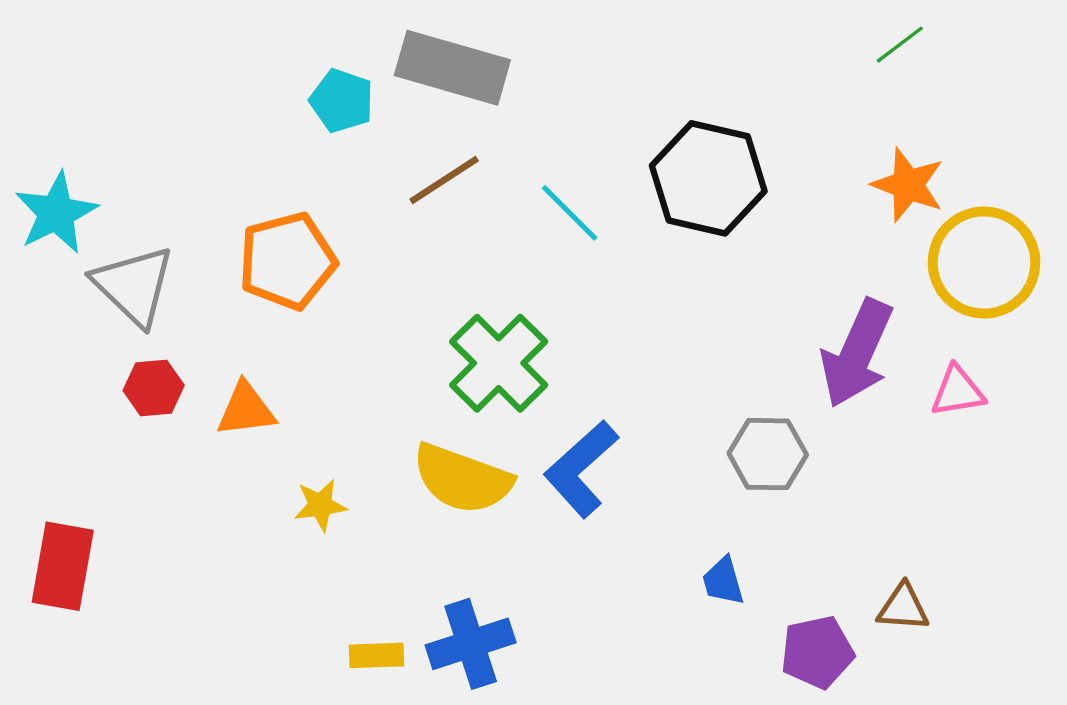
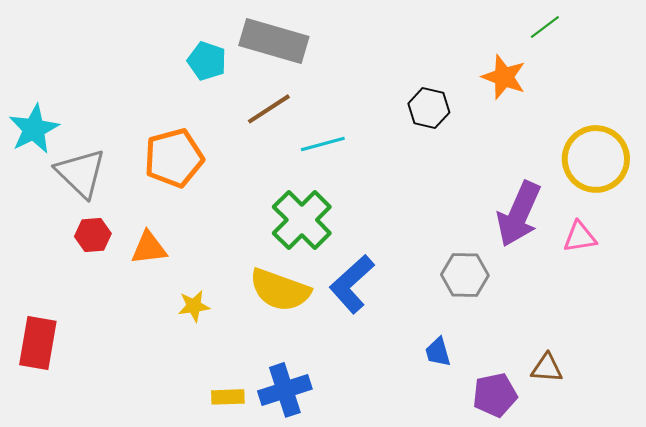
black hexagon: (708, 178) -> (429, 108), size x0.6
orange star: (908, 185) -> (504, 77), moved
cyan line: (570, 213) -> (323, 144), moved, turned -60

